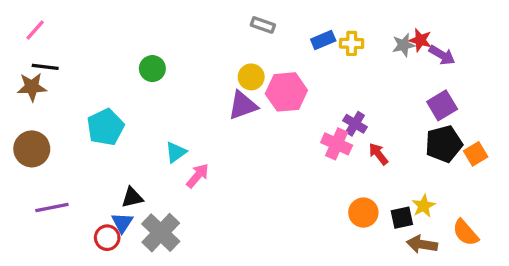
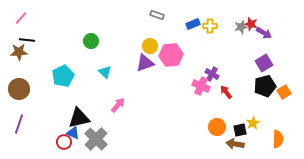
cyan triangle: (176, 152) -> (105, 72), moved, turned -40
black triangle: (132, 197) -> (79, 118), size x1.6
purple line: (52, 208) -> (19, 124), moved, turned -60
blue triangle: (122, 223) -> (73, 133), turned -40
orange semicircle: (465, 233) -> (278, 139), turned -138
brown arrow: (422, 244) -> (235, 144), moved

